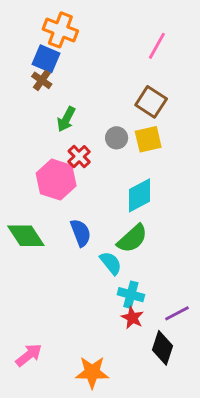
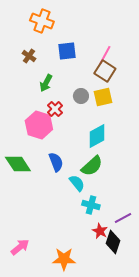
pink line: (157, 46) -> (105, 55), moved
blue square: (46, 59) -> (67, 51), moved, turned -30
red star: (132, 318) -> (100, 231), moved

